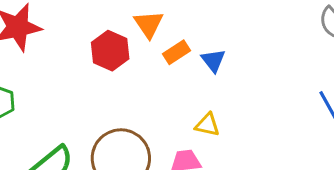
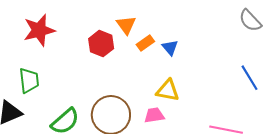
yellow triangle: (207, 125) -> (168, 91), size x1.4

